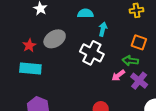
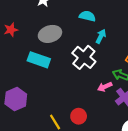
red star: (29, 45) -> (11, 30), moved
cyan rectangle: (30, 68) -> (39, 60), moved

